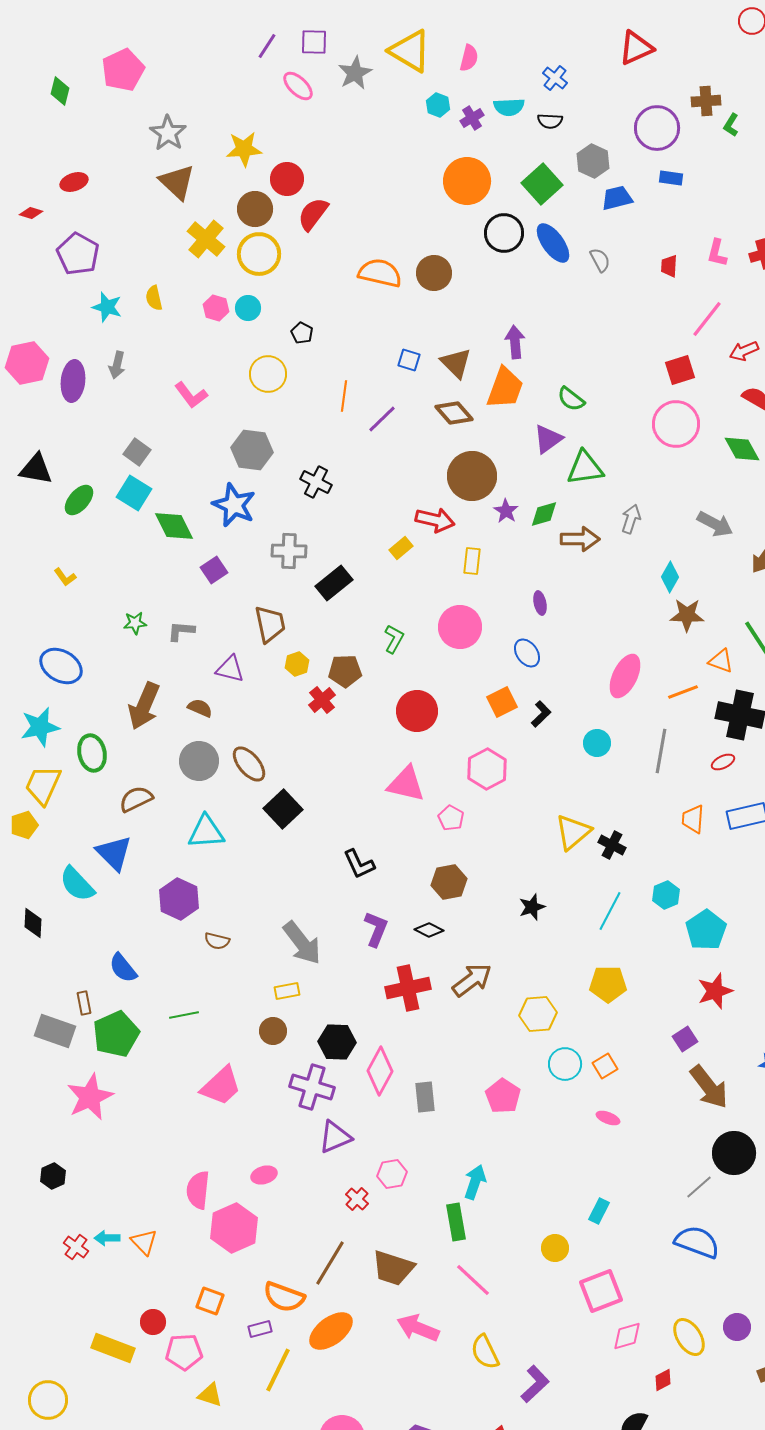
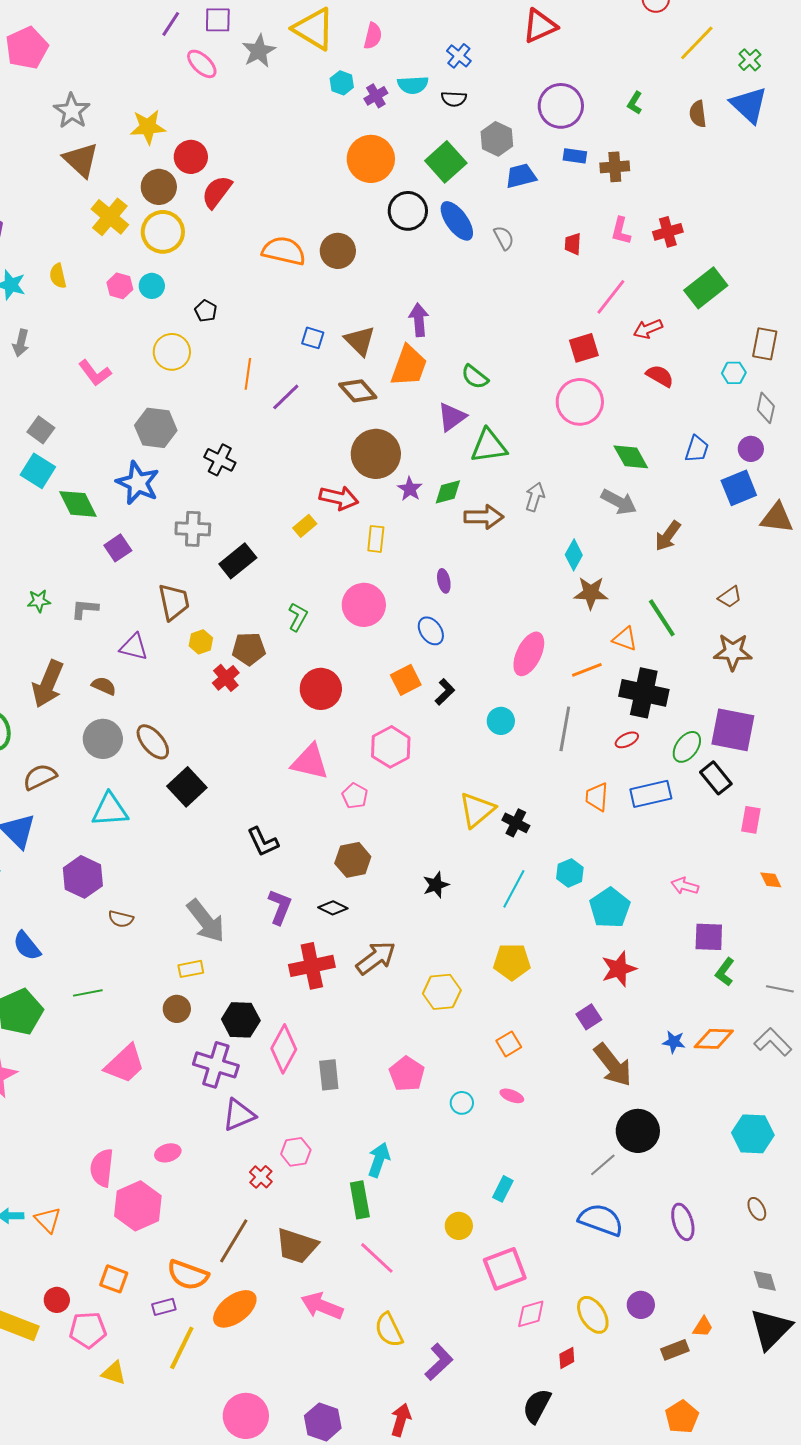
brown cross: (706, 101) -> (615, 167), moved
green diamond: (742, 449) -> (631, 457), moved
cyan circle: (565, 1064) -> (462, 1103), moved, size x0.7

